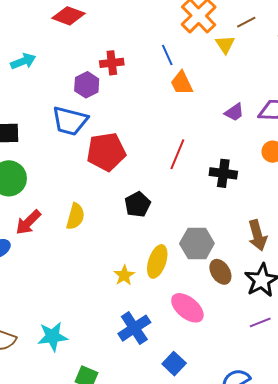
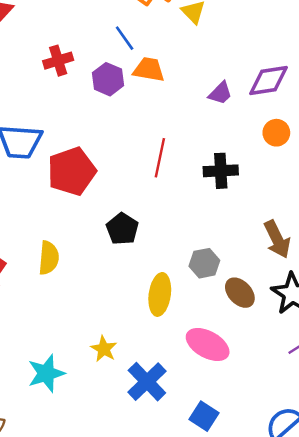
orange trapezoid: (182, 83) -> (149, 69), turned 136
purple hexagon: (87, 85) -> (108, 79), moved
gray hexagon: (197, 243) -> (204, 263), size x0.7
yellow star: (124, 275) -> (104, 349), moved
cyan star: (53, 336) -> (46, 373), moved

